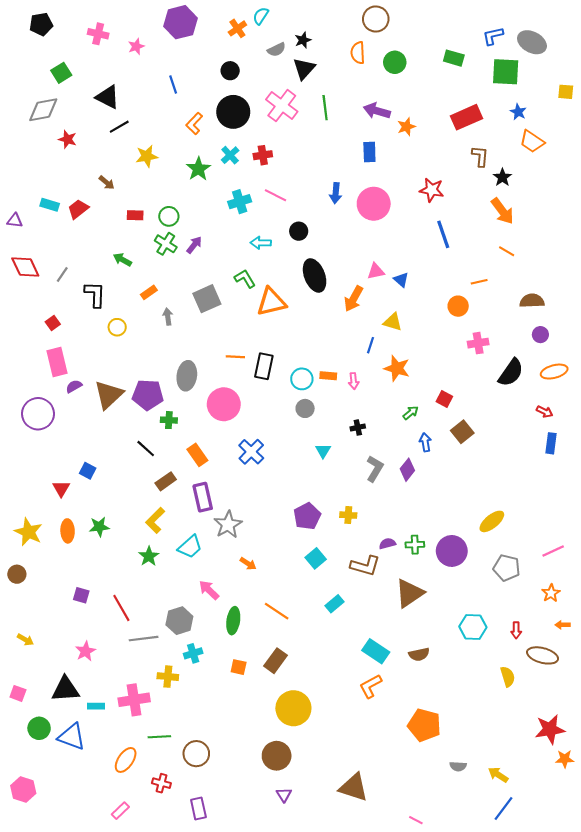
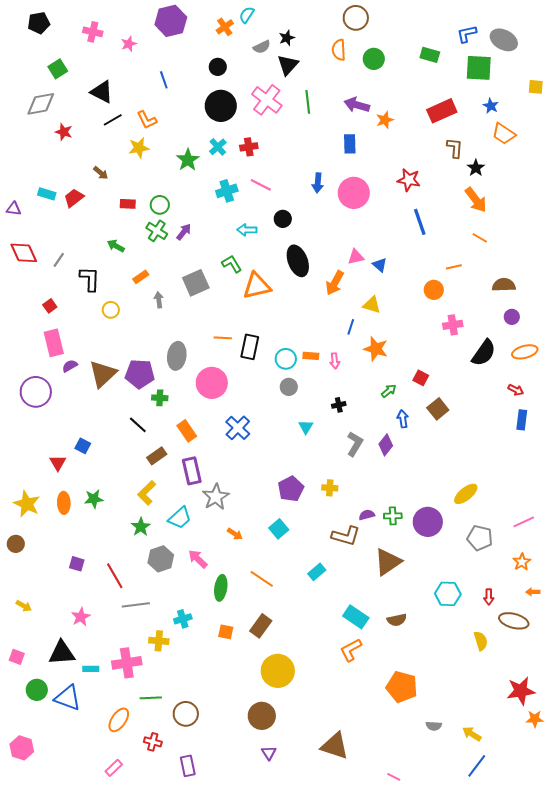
orange L-shape: (194, 123) -> (147, 120), moved, turned -70
cyan square: (316, 558) -> (279, 529), moved
gray hexagon: (179, 621) -> (161, 559), moved

